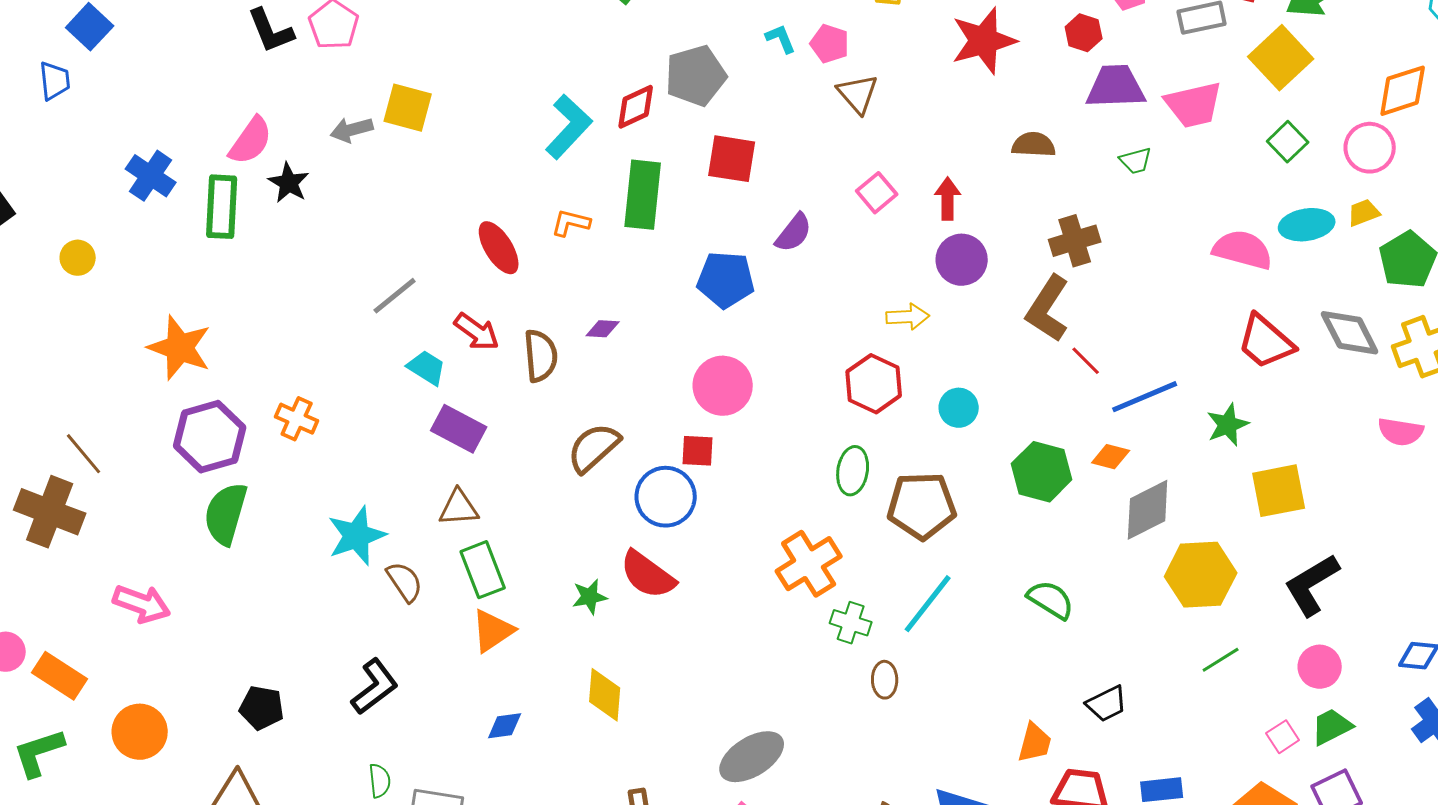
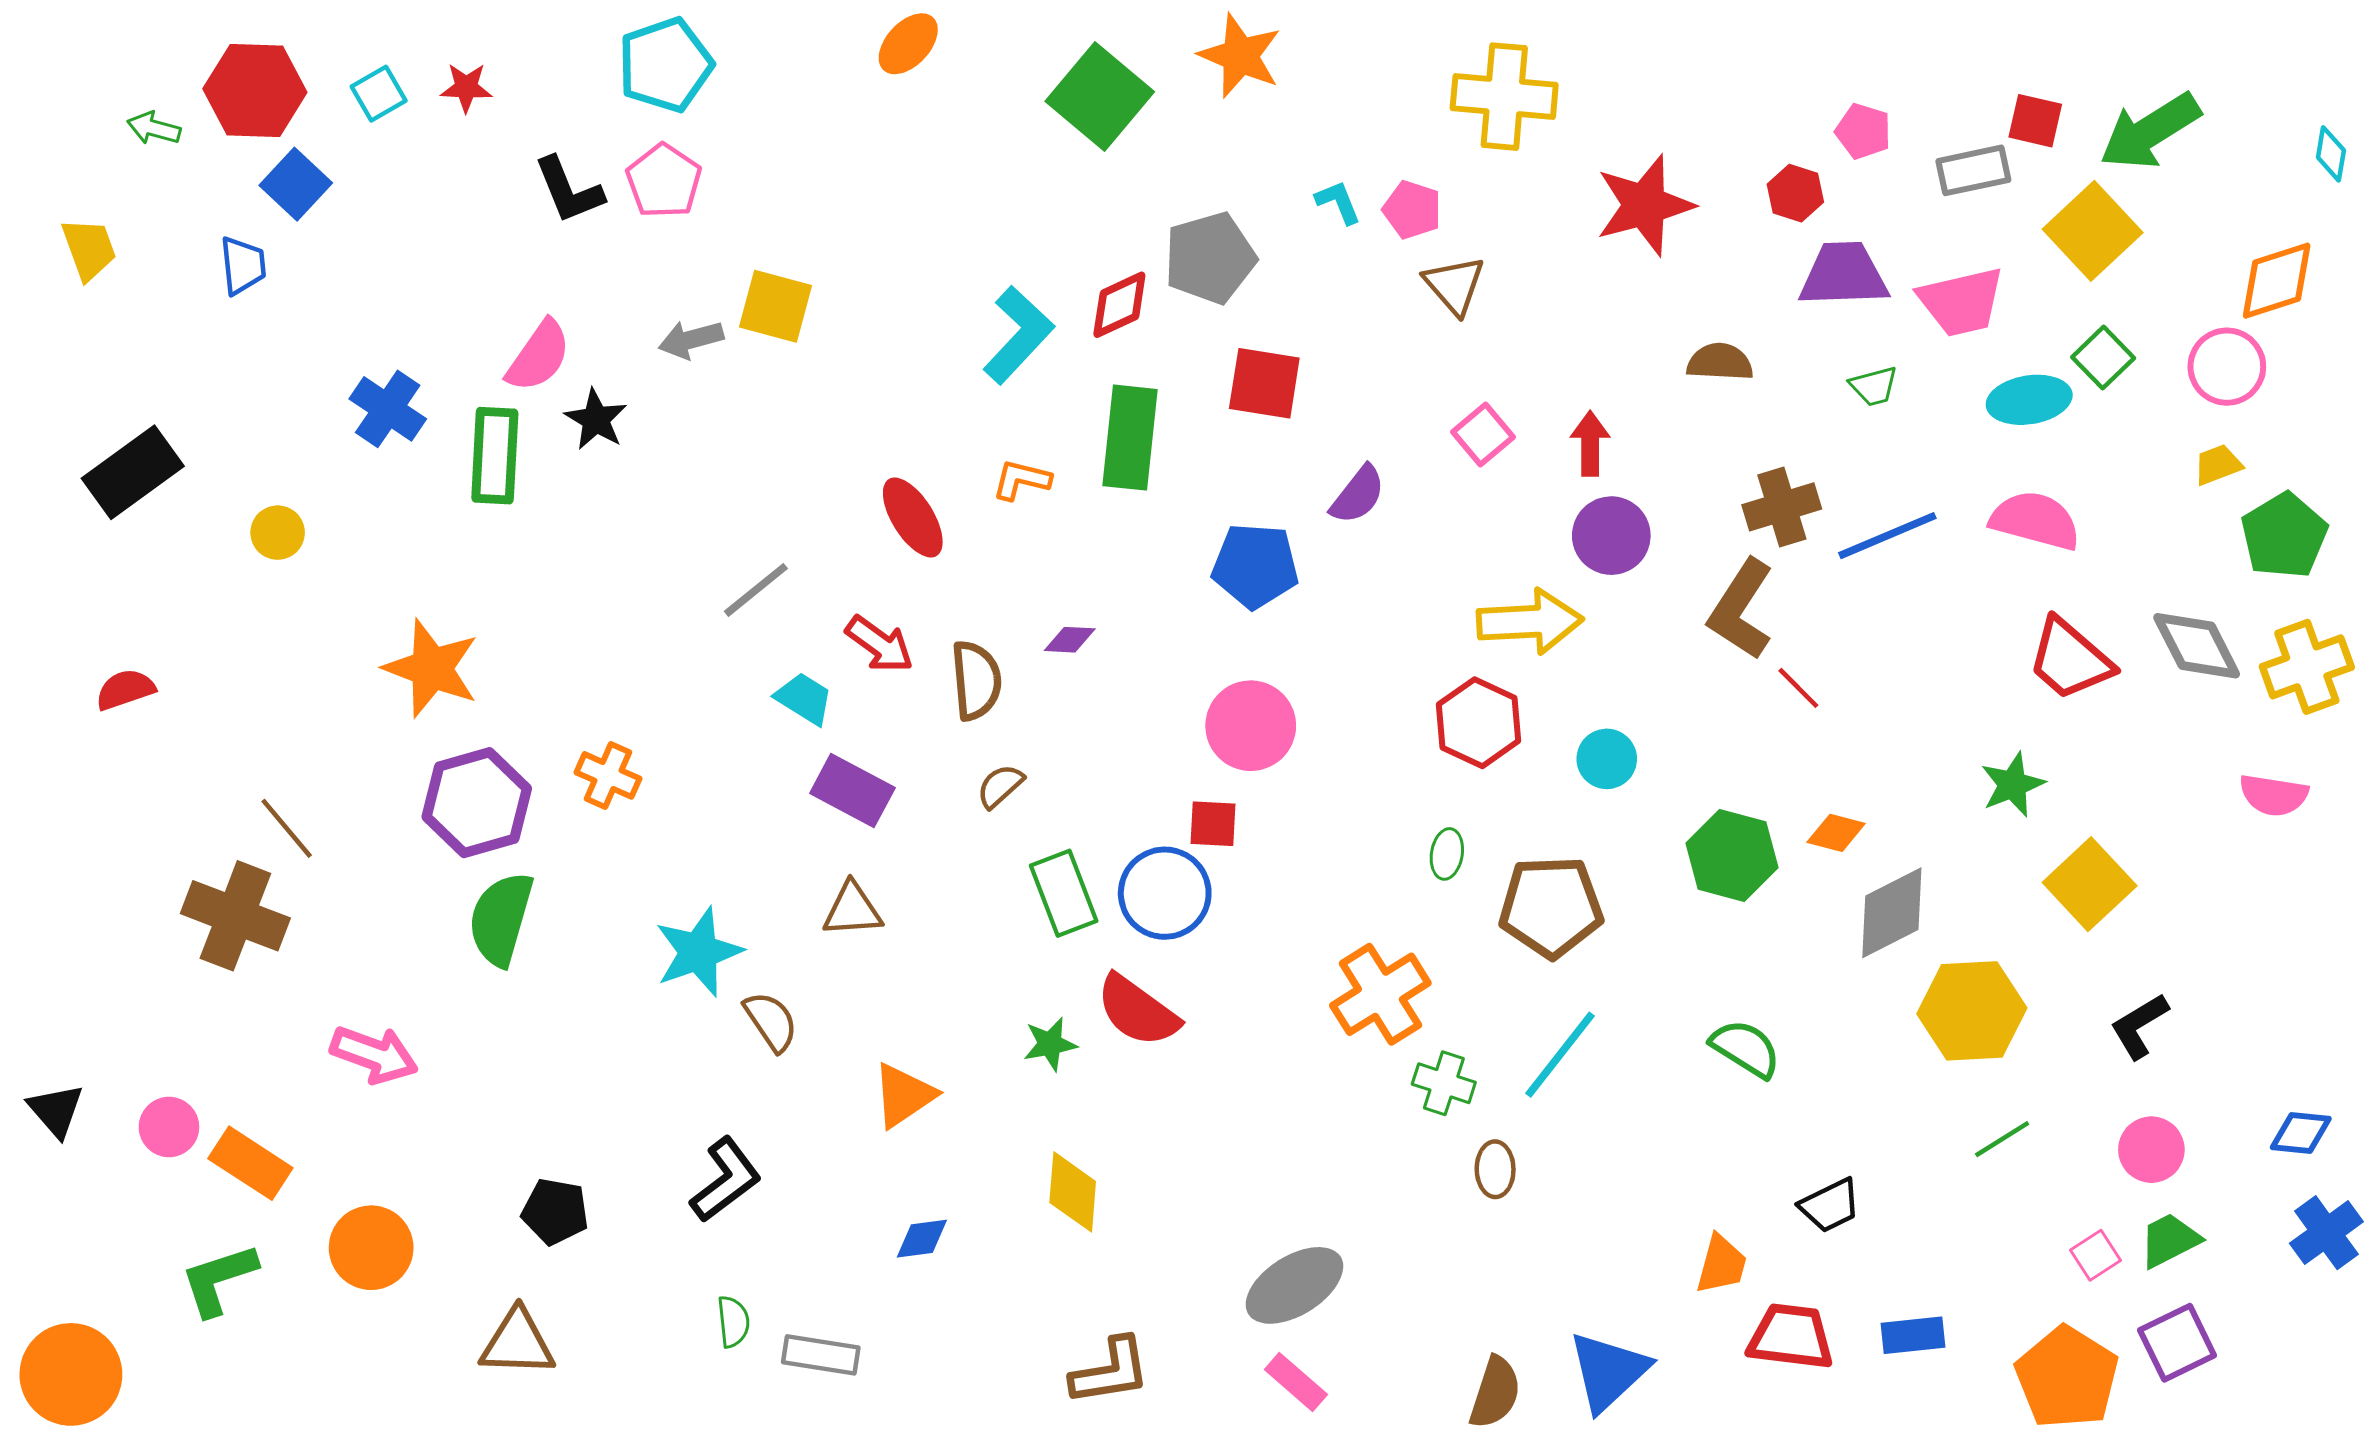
cyan ellipse: (1307, 225) -> (2029, 400), moved
yellow arrow: (908, 317) -> (1530, 622), size x1.6
blue line: (1145, 397) -> (1887, 536), moved
brown semicircle: (594, 448) -> (1000, 786), moved, size x0.6
green ellipse: (853, 471) -> (1447, 854), size x0.7
yellow square: (1279, 491) -> (2090, 884), turned -32
green rectangle: (483, 570) -> (1064, 893), moved
black L-shape: (1312, 585) -> (2139, 1026), size x0.7

